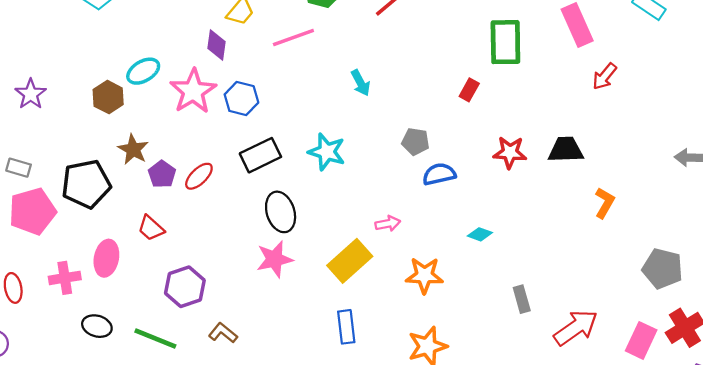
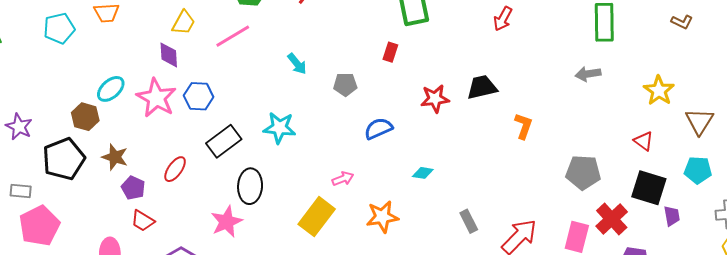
gray pentagon: (415, 142) -> (345, 85), moved
purple pentagon: (162, 174) -> (133, 188), moved
black pentagon: (86, 184) -> (64, 159), moved
black ellipse: (281, 212) -> (250, 186), turned 32
pink star: (274, 259) -> (227, 222), moved

